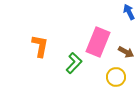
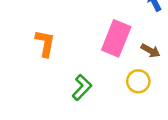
green L-shape: (74, 63) -> (82, 87), moved

